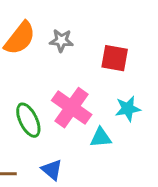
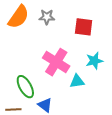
green ellipse: (28, 120) -> (25, 87), moved

